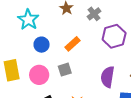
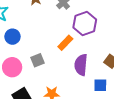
orange rectangle: (73, 44) -> (65, 43), moved

